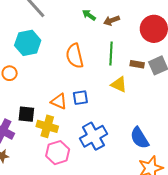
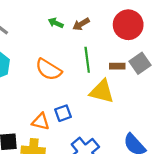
orange semicircle: (75, 56) -> (49, 69), turned -35
yellow triangle: (119, 85) -> (102, 91), size x1.4

